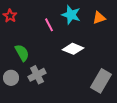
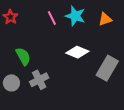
pink line: (49, 25) -> (52, 18), moved
gray rectangle: (101, 81) -> (107, 68), moved

